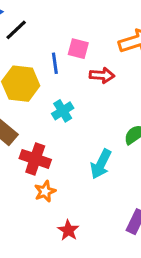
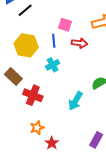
blue line: (55, 63) -> (54, 41), moved
orange star: (45, 191) -> (37, 128), moved

